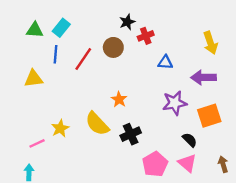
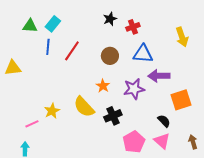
red cross: (146, 36) -> (133, 27), moved
brown circle: (113, 47) -> (110, 56), moved
blue triangle: (165, 62) -> (143, 54), size x1.5
purple arrow: (204, 77) -> (159, 76), moved
yellow triangle: (34, 79) -> (13, 68), moved
purple star: (175, 103) -> (134, 89), moved

